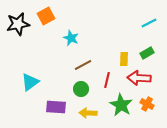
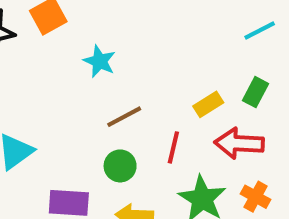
green rectangle: (147, 53) -> (256, 92), turned -32
yellow rectangle: (124, 59) -> (208, 104), turned 56

